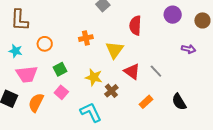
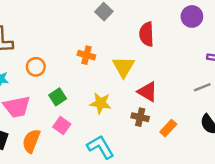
orange cross: (86, 38) -> (86, 55), turned 32
gray line: (156, 71) -> (202, 87), moved, turned -64
brown cross: (111, 91) -> (140, 117), moved, turned -32

